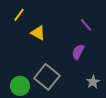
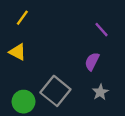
yellow triangle: (38, 33) -> (18, 52), moved
gray star: (93, 82) -> (100, 92), moved

